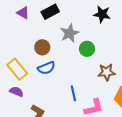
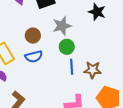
green circle: (87, 49) -> (67, 47), moved
blue line: (73, 93) -> (72, 67), moved

